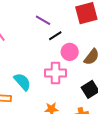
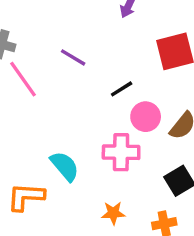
purple line: (43, 20) -> (73, 57), moved

